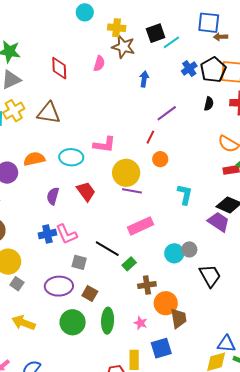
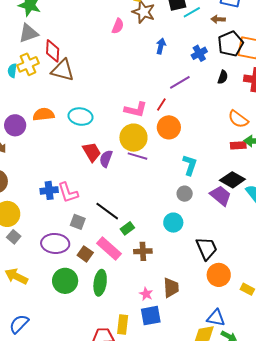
brown arrow: (221, 37) -> (218, 19), moved
red diamond: (59, 68) -> (53, 51), moved
blue cross: (189, 68) -> (199, 53), moved
pink L-shape: (104, 145) -> (136, 110), moved
orange circle: (160, 159) -> (169, 127), size x1.5
purple semicircle: (53, 196) -> (106, 159), moved
pink rectangle: (141, 226) -> (109, 249), moved, turned 60
gray circle: (189, 249) -> (185, 194), moved
orange circle: (166, 303) -> (219, 275), moved
pink star: (141, 323) -> (146, 294), moved

